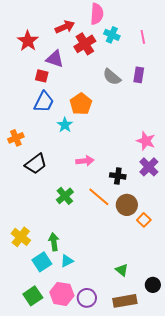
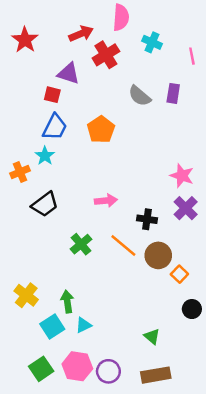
cyan cross: (112, 35) -> (152, 42), moved
pink line: (143, 37) -> (192, 56), moved
red star: (28, 41) -> (25, 40), moved
cyan star: (65, 125) -> (45, 156), moved
black circle: (153, 285) -> (192, 309), moved

